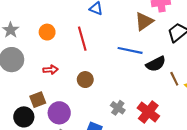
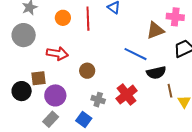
red line: (82, 39) -> (88, 19), moved
red arrow: (51, 70) -> (57, 54), size x1.5
gray cross: (118, 108) -> (98, 100), moved, turned -32
red cross: (148, 112) -> (127, 95), moved

